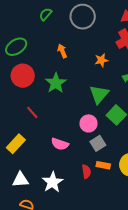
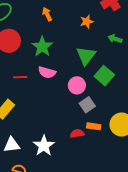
red line: (32, 112) -> (20, 77), turned -48
pink semicircle: (60, 144) -> (47, 72), moved
red semicircle: (86, 172) -> (77, 133), turned -88

